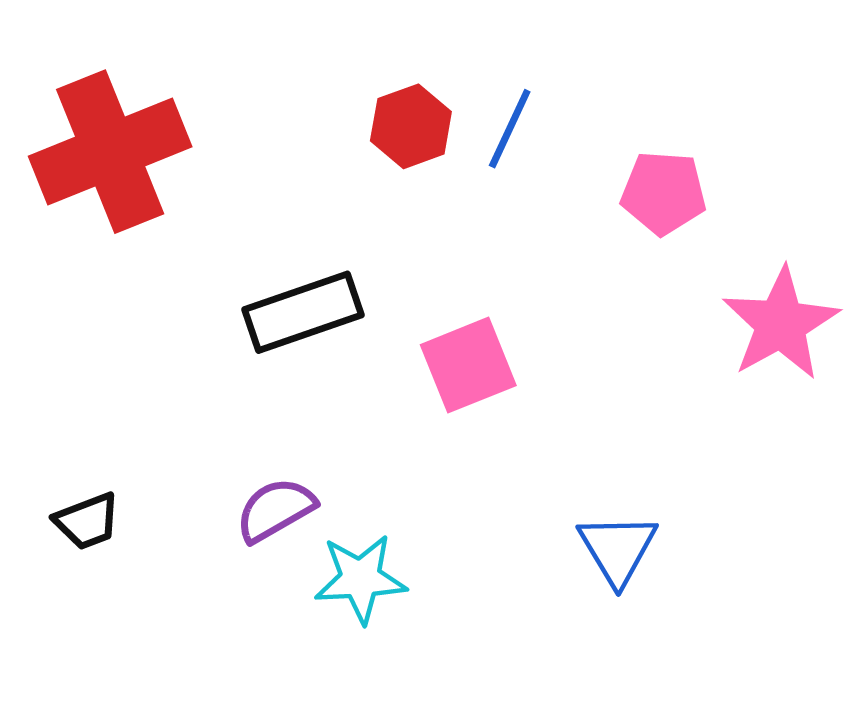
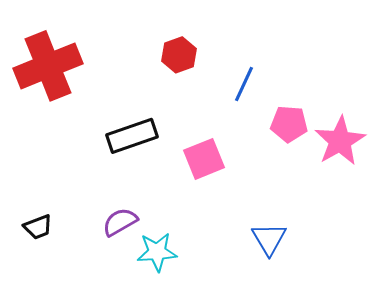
blue line: (510, 129) -> (244, 84), moved
pink pentagon: (664, 193) -> (289, 124), moved

